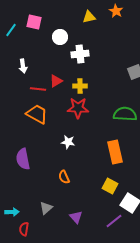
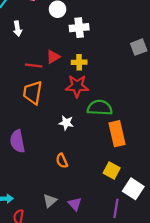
white arrow: (23, 66) -> (17, 29), moved
orange trapezoid: (37, 114) -> (33, 93), turned -110
green semicircle: (125, 114) -> (100, 108), moved
gray triangle: (46, 208) -> (50, 201), moved
purple line: (114, 221) -> (116, 208), turned -42

